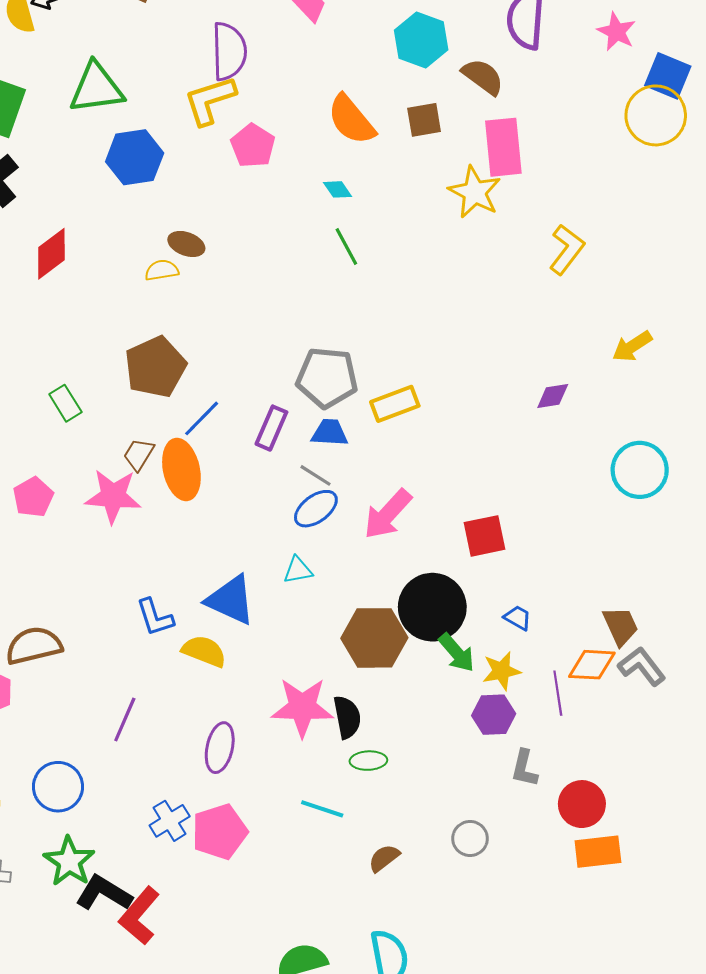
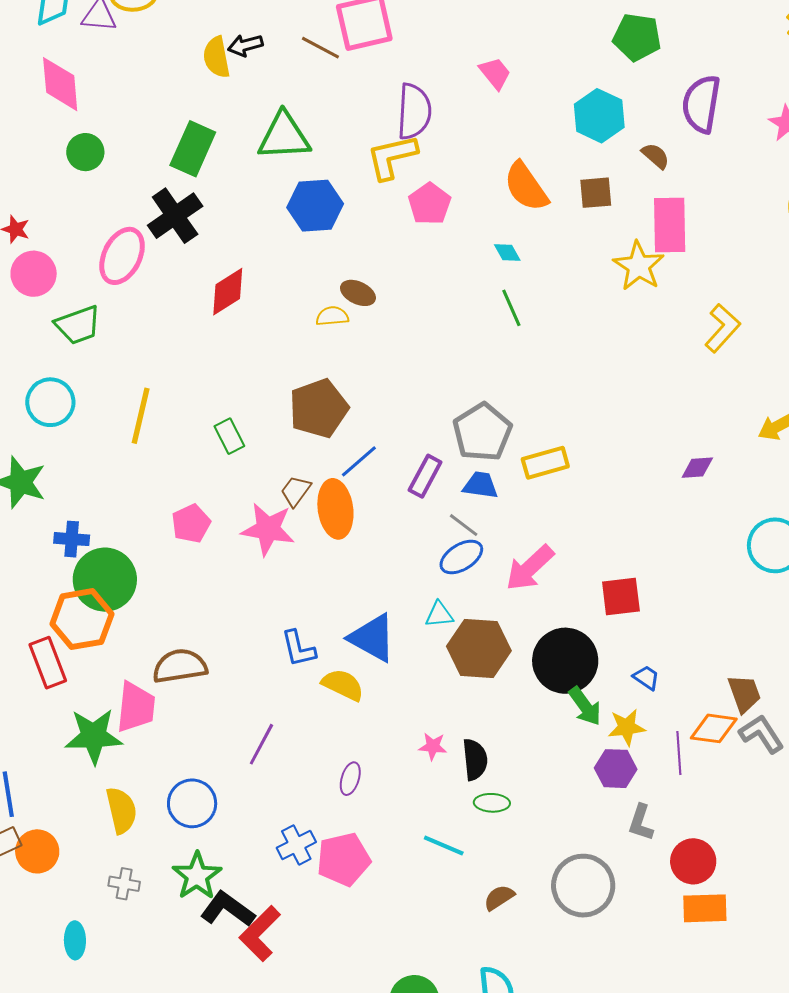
brown semicircle: (483, 77) -> (656, 156), size x0.7
gray pentagon: (327, 378) -> (482, 432), turned 30
brown hexagon: (374, 638) -> (479, 648), moved
pink star: (302, 707) -> (433, 746), size x0.5
purple ellipse: (220, 748) -> (350, 779), size x0.7
gray circle: (470, 838) -> (583, 886), size x1.8

